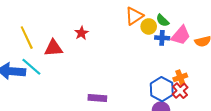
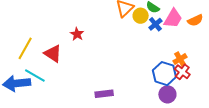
yellow line: (27, 38) -> (25, 48), turned 65
blue cross: (162, 38) -> (155, 24), turned -32
red triangle: (53, 48) -> (53, 54), turned 48

